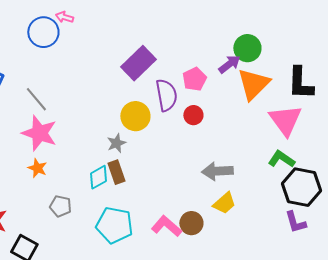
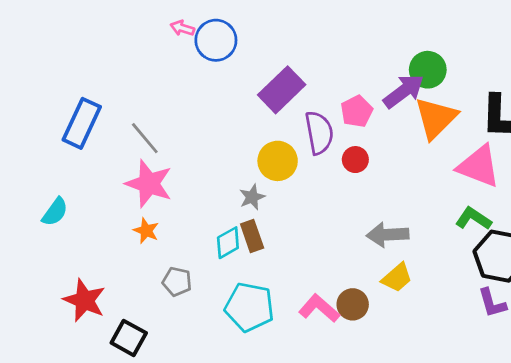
blue circle: (43, 32) -> (216, 40), moved
purple arrow: (229, 64) -> (404, 91), size x1.4
pink triangle: (285, 120) -> (479, 166), turned -33

